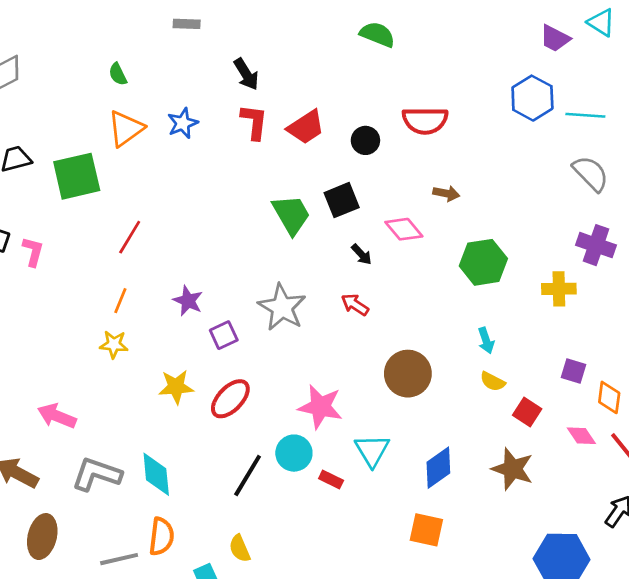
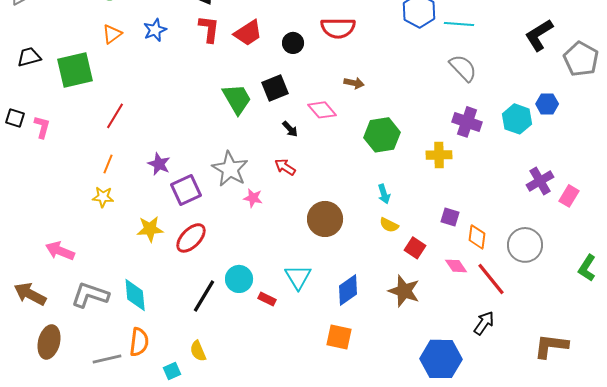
orange triangle: (126, 128) -> (112, 34), size x0.7
purple square: (224, 335) -> (186, 190), size x1.4
pink star: (320, 407) -> (253, 198), moved, size x0.6

